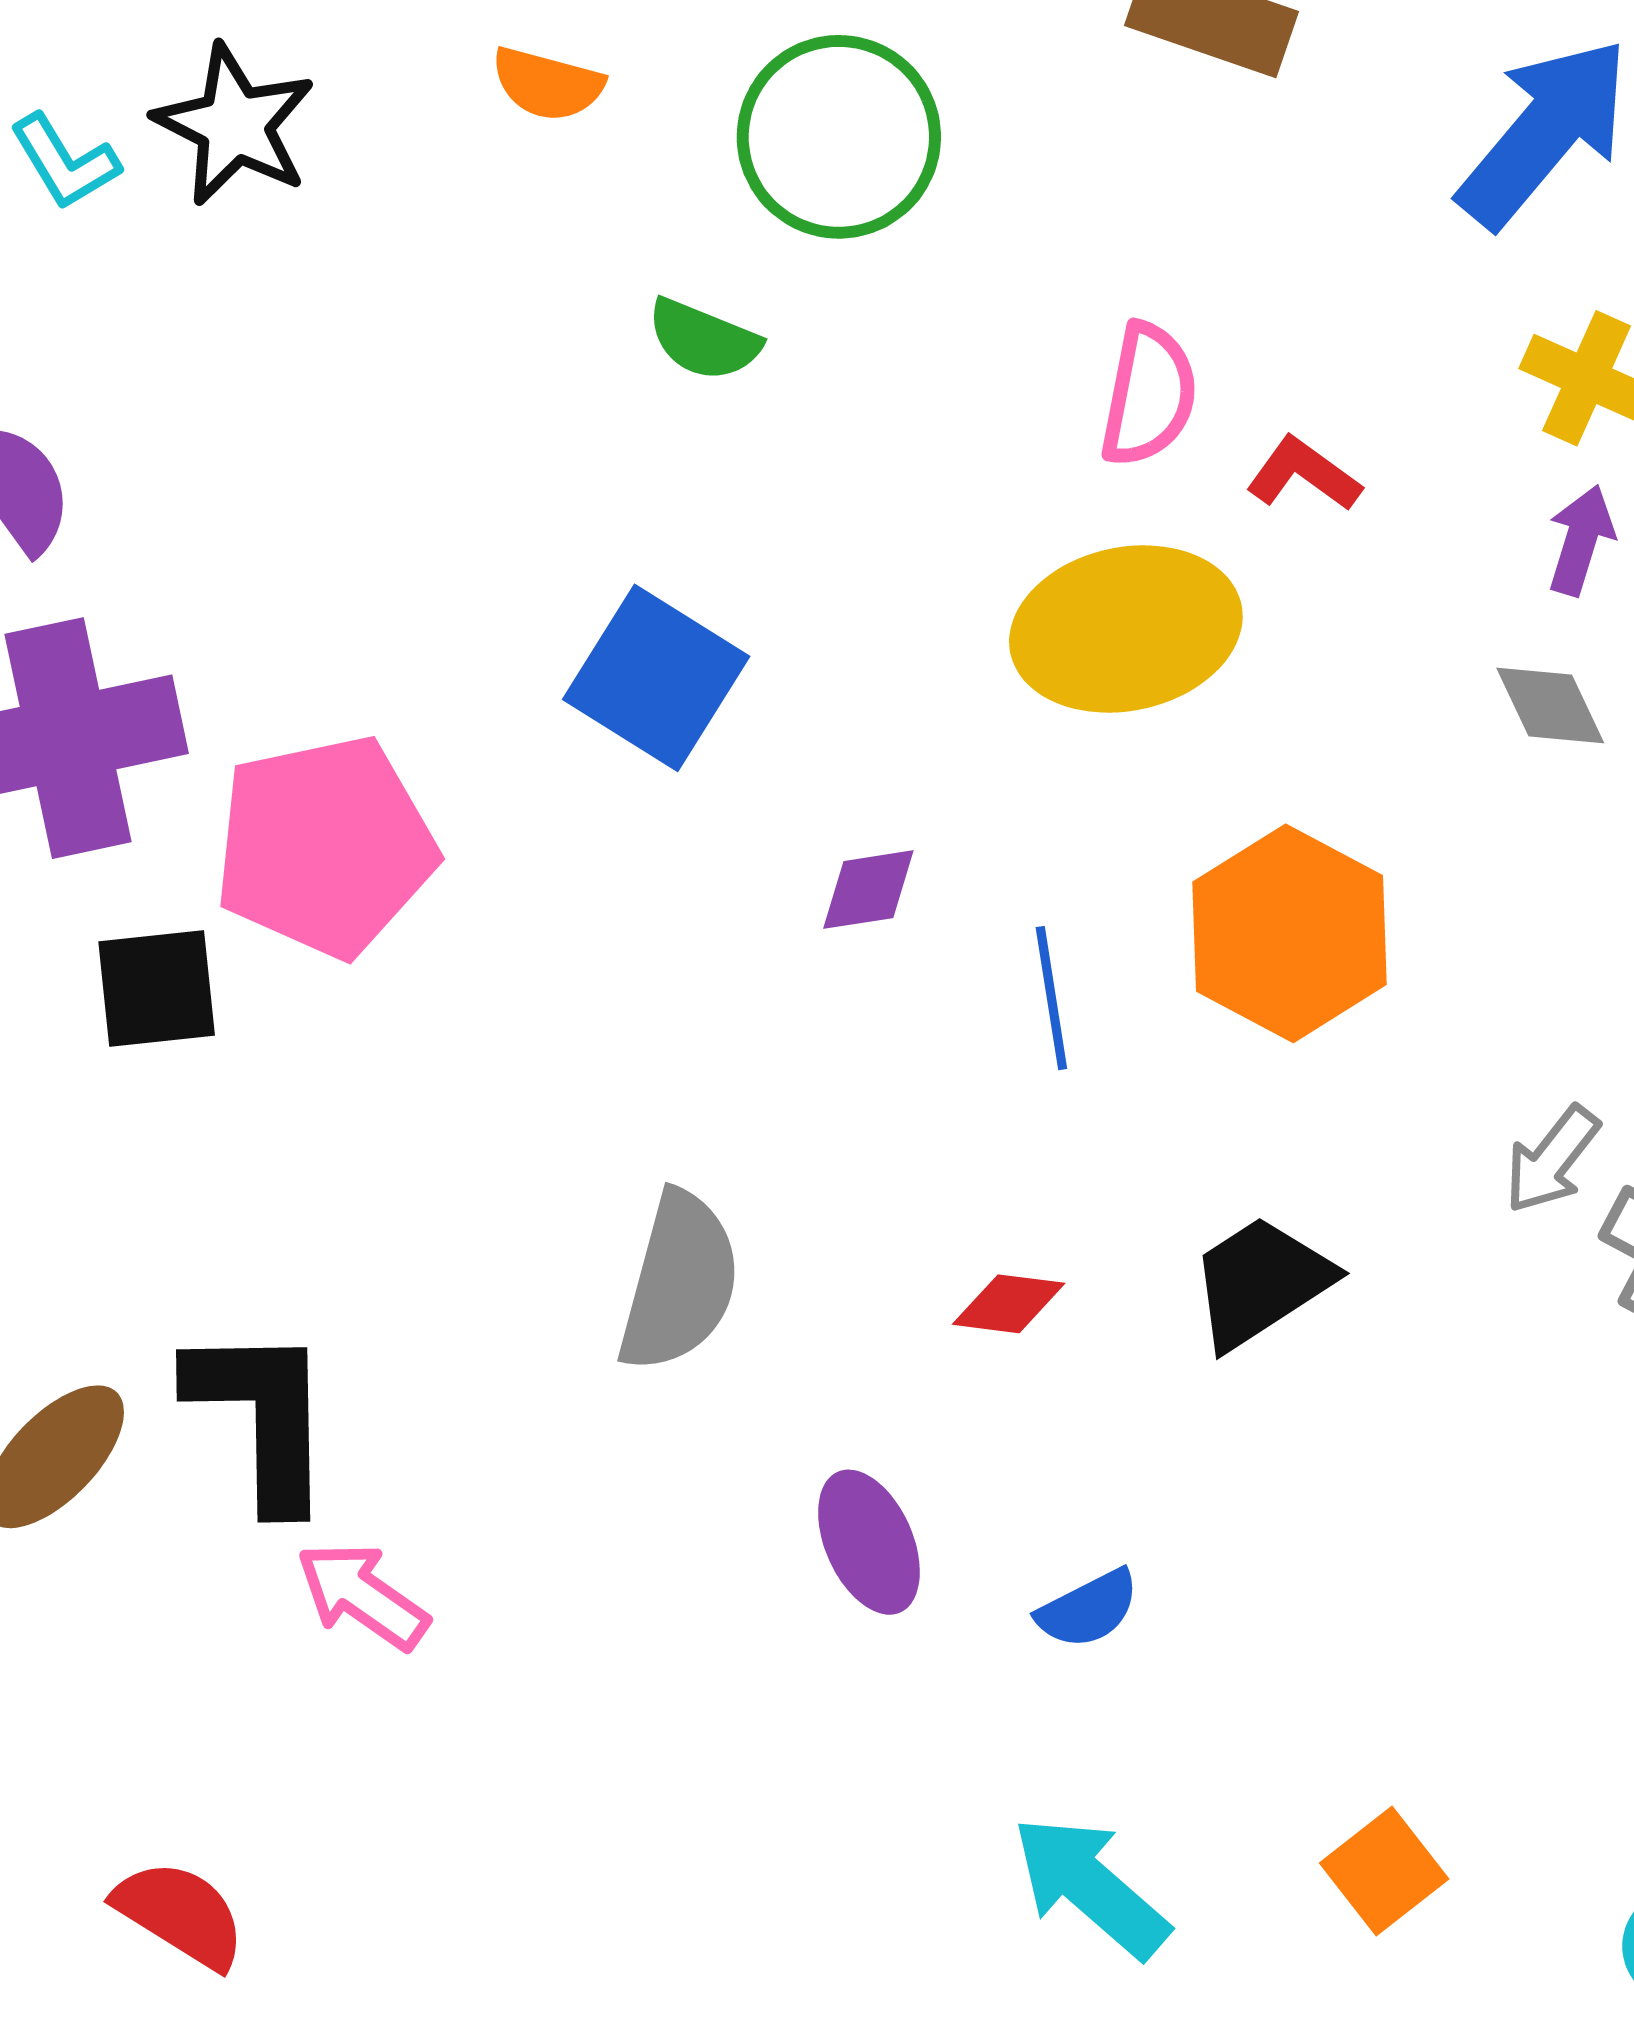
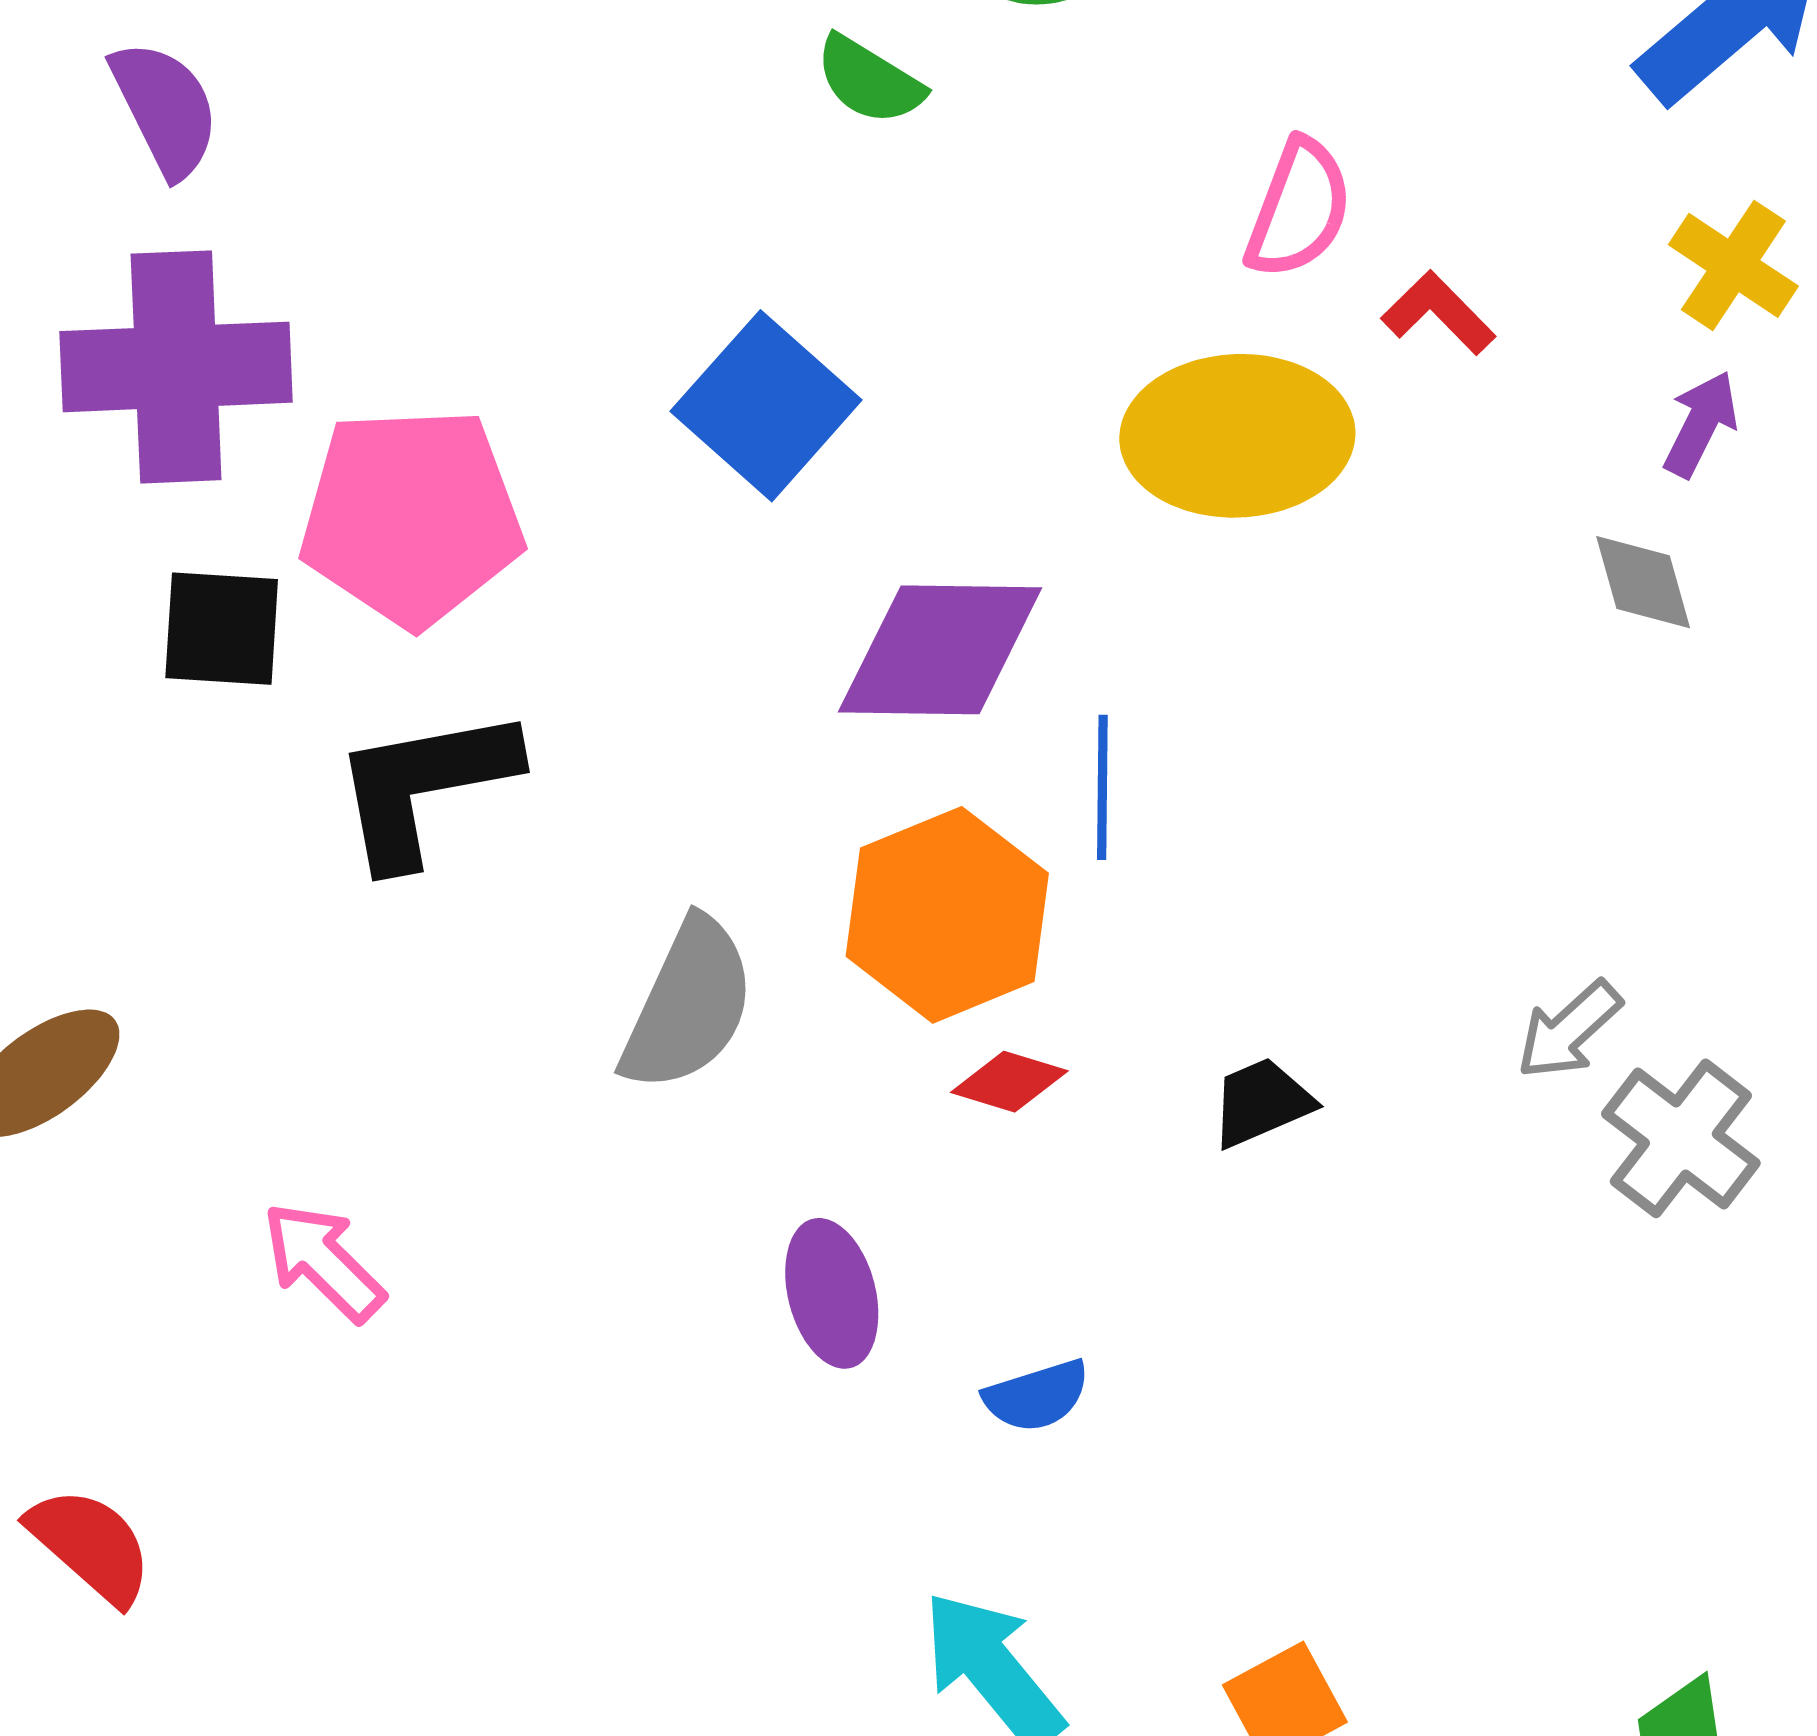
purple diamond: (868, 890) -> (940, 650), size x2.0
orange hexagon: (1290, 933) -> (947, 915), moved
black trapezoid: (1261, 1282) -> (1261, 1102), size x0.7
black L-shape: (262, 1416) -> (424, 786), moved, turned -109

